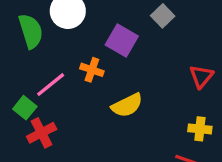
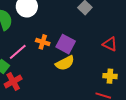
purple square: (122, 41) -> (66, 44), moved
red triangle: (201, 76) -> (110, 44), turned -42

